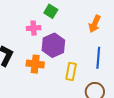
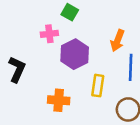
orange arrow: (95, 24) -> (118, 41), moved
orange cross: (35, 64) -> (59, 100), moved

